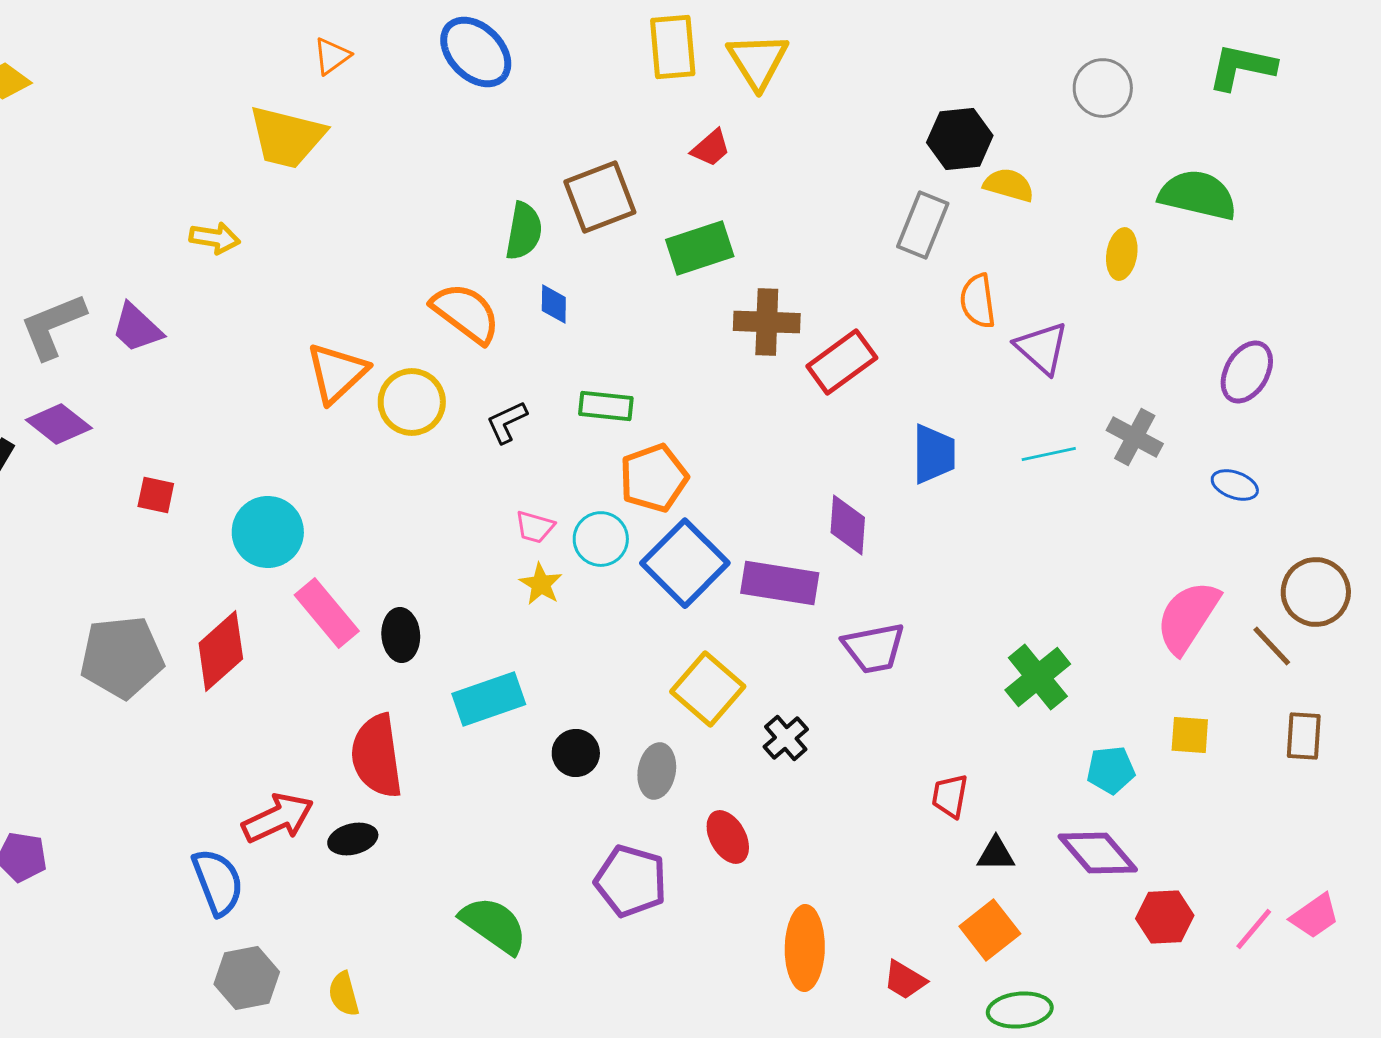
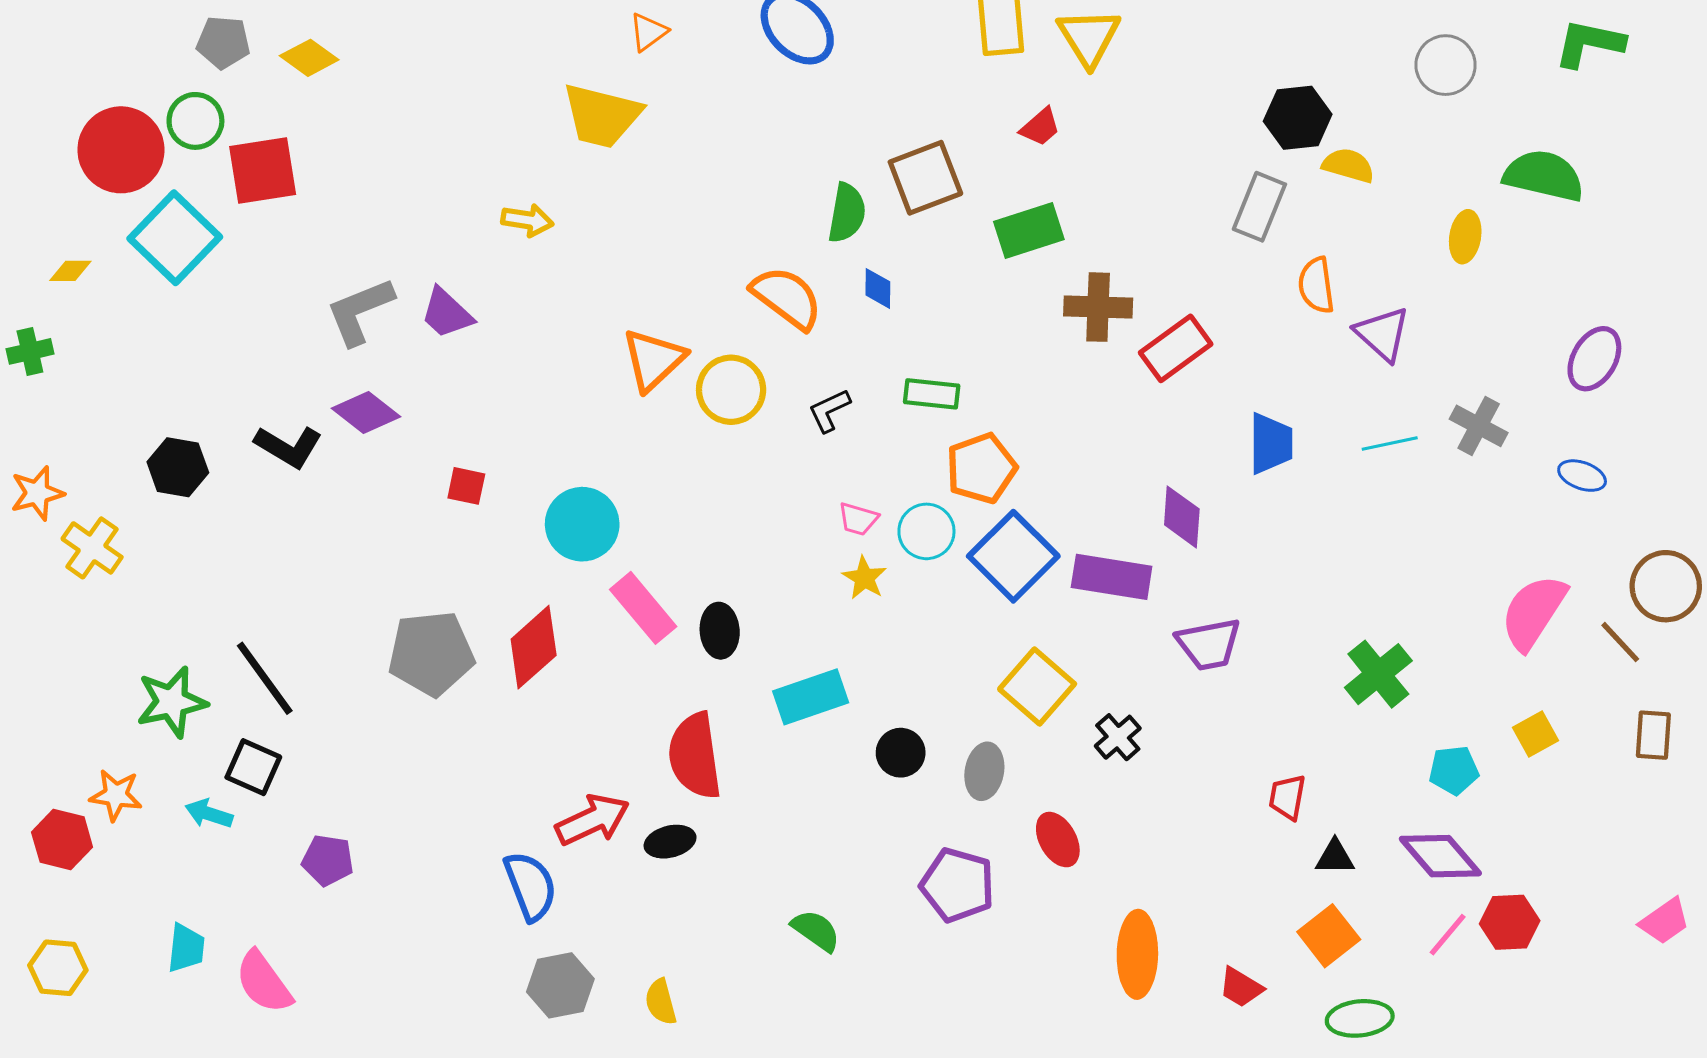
yellow square: (1190, 735) -> (1535, 734), turned -33
green semicircle: (494, 925) -> (816, 931), size x0.7
pink line: (1254, 929) -> (1448, 935), moved

